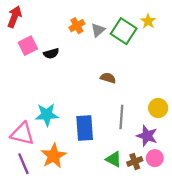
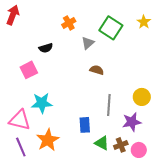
yellow star: (148, 21) -> (144, 22), moved
gray triangle: (98, 30) -> (88, 43), moved
pink square: (28, 46) -> (29, 70), moved
blue rectangle: (85, 128) -> (85, 125), moved, size x0.7
purple star: (147, 136) -> (132, 122), turned -30
pink circle: (155, 158) -> (139, 150), moved

